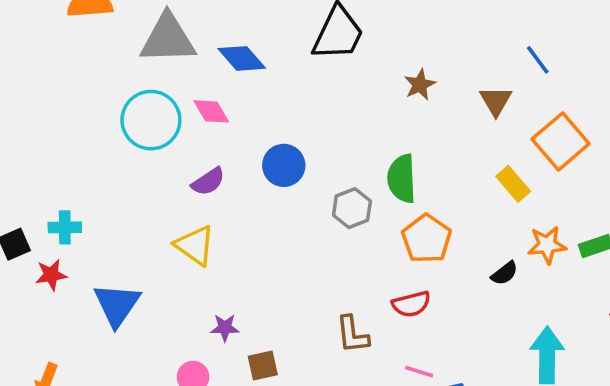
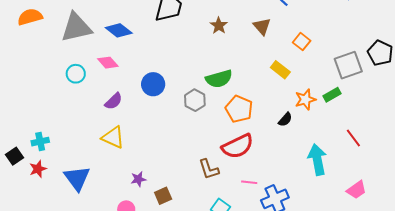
cyan circle: (151, 120) -> (76, 74), size x0.6
orange square: (561, 141) -> (302, 42), size x0.6
green semicircle: (402, 179) -> (219, 79), turned -92
red semicircle: (411, 304) -> (238, 146), size x1.5

